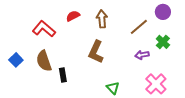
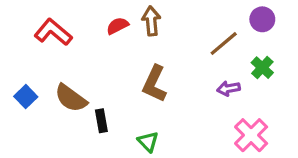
brown arrow: (102, 19) -> (151, 21), moved
red L-shape: (44, 29) -> (53, 32), moved
brown semicircle: (44, 61) -> (71, 98), turned -35
green triangle: (113, 88) -> (148, 142), moved

